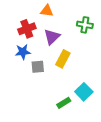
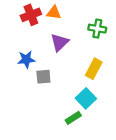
red cross: (27, 29) -> (31, 15), moved
yellow rectangle: (63, 59) -> (94, 69), moved
cyan square: (84, 92) -> (86, 98), moved

